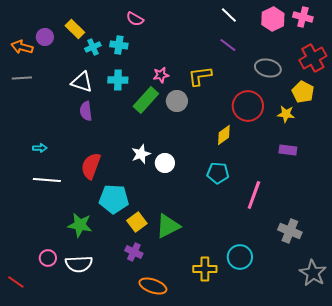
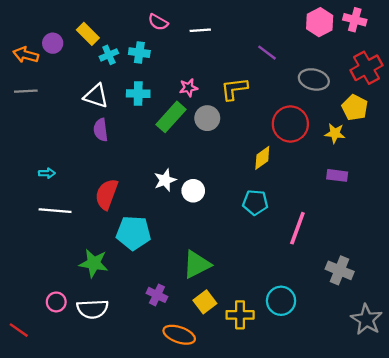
white line: (229, 15) -> (200, 30), moved, turned -48
yellow square: (137, 222) -> (205, 302), moved

